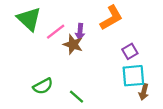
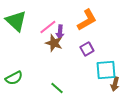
pink line: (56, 32) -> (48, 27), moved
purple square: (130, 51) -> (87, 49), moved
green semicircle: (43, 86) -> (14, 78), moved

